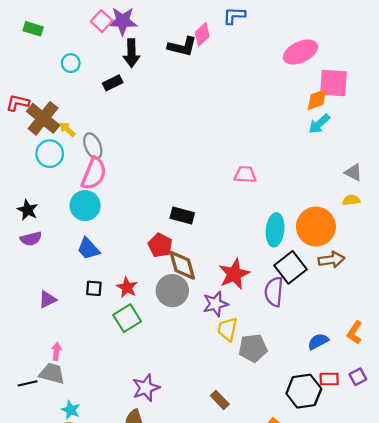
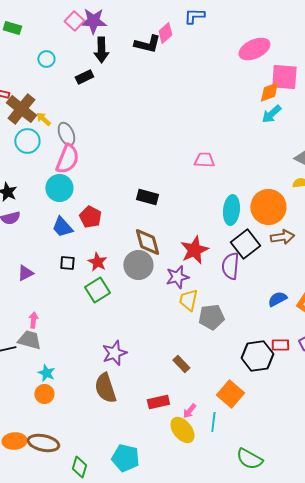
red pentagon: (160, 245) -> (90, 217), moved
blue semicircle: (318, 341) -> (277, 299), moved

